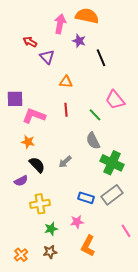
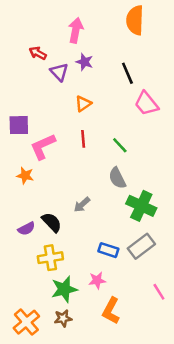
orange semicircle: (87, 16) -> (135, 20), moved, turned -100
purple star: (79, 41) -> (84, 62), moved
orange triangle: (66, 82) -> (83, 104), turned -40
pink trapezoid: (115, 100) -> (146, 104), moved
pink L-shape: (34, 116) -> (43, 147), turned -45
orange star: (28, 142) -> (25, 176), moved
black semicircle: (37, 165) -> (52, 222), moved
green star: (51, 229) -> (64, 289), size x1.5
orange cross: (21, 255) -> (26, 322), size x1.5

